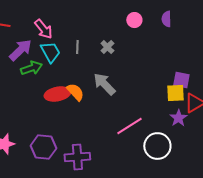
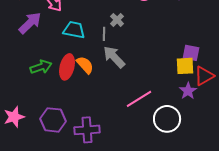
gray line: (77, 47) -> (104, 34), moved
cyan trapezoid: (50, 52) -> (74, 30), moved, turned -50
green arrow: (31, 68) -> (41, 67), moved
red ellipse: (57, 94) -> (67, 67), turned -65

